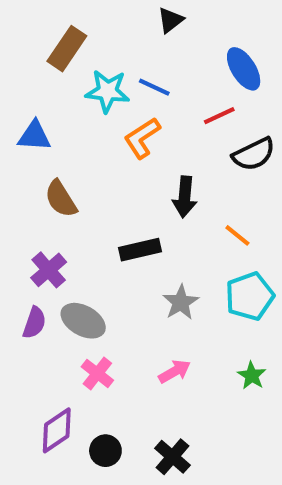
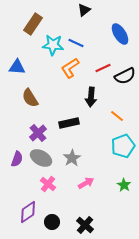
red line: (219, 116) -> (103, 68), moved
purple cross: (49, 270) -> (38, 133), moved
gray star: (181, 302) -> (72, 158), moved

